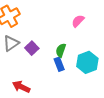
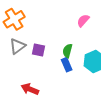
purple square: (32, 48) -> (38, 50), turned -32

